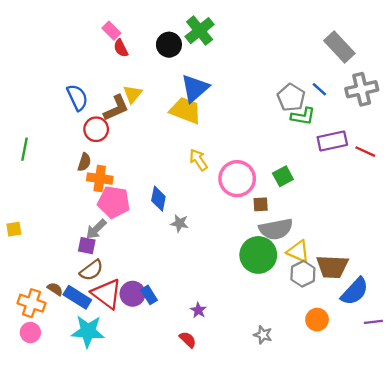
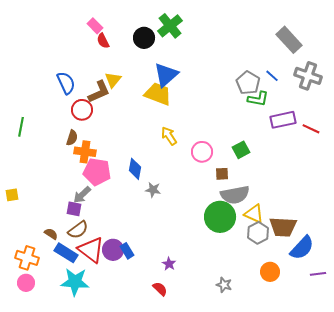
gray cross: (362, 89) -> (308, 76), turned 32
pink circle: (237, 179) -> (202, 152), size x0.7
brown semicircle: (55, 289) -> (51, 234), moved

